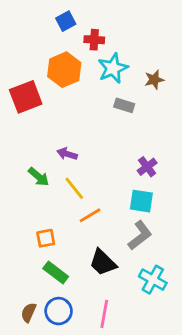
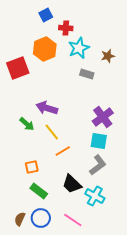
purple arrow: (67, 154) -> (47, 108), size x1.5
purple cross: (147, 167) -> (103, 117), size x1.5
cyan cross: (153, 280) -> (95, 196), moved
pink line: (104, 314) -> (73, 220), turned -66

